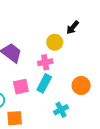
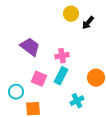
yellow circle: (55, 42) -> (71, 14), moved
pink square: (21, 87) -> (39, 79), turned 35

